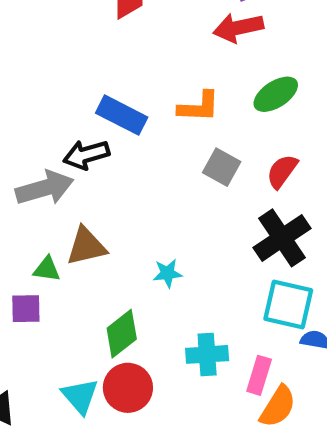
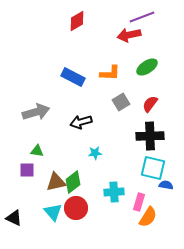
black arrow: (86, 155) -> (81, 122), moved
gray square: (222, 167) -> (121, 102), turned 30
black cross: (282, 238) -> (150, 136), turned 32
brown triangle: (86, 246) -> (56, 182), moved

